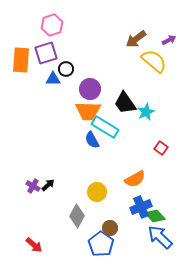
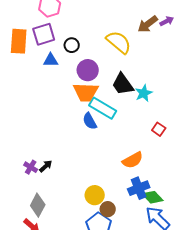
brown arrow: (136, 39) -> (148, 24), moved
yellow semicircle: (154, 61) -> (119, 42), moved
black circle: (66, 69) -> (72, 45), moved
yellow circle: (97, 192) -> (95, 195), moved
gray diamond: (77, 216) -> (38, 205), moved

